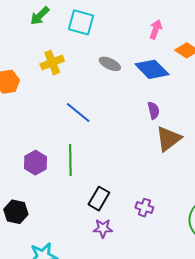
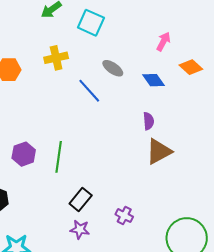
blue diamond: (152, 69) -> (154, 80), size x0.7
blue line: (78, 113) -> (89, 91), moved

